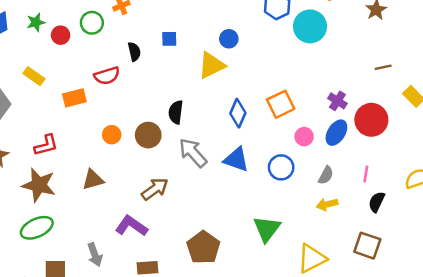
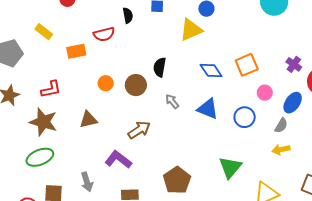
blue diamond: (238, 113) -> (211, 70), turned -60
blue ellipse: (336, 133) -> (293, 103), moved
gray arrow: (193, 153) -> (172, 101), size x0.6

